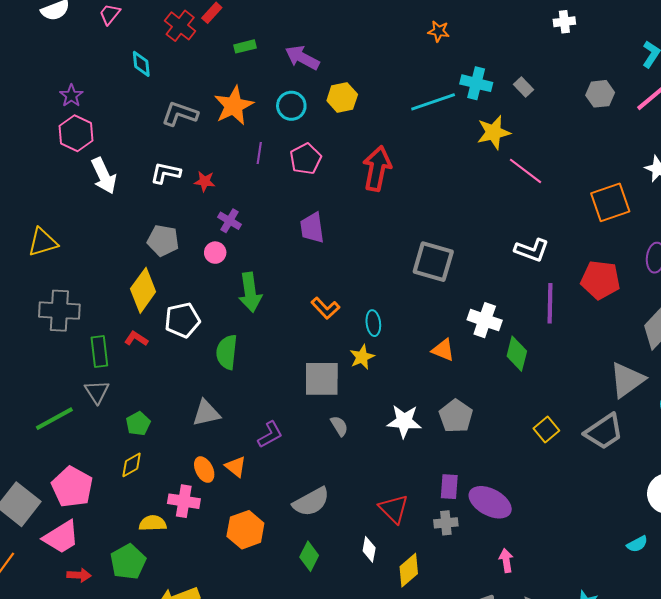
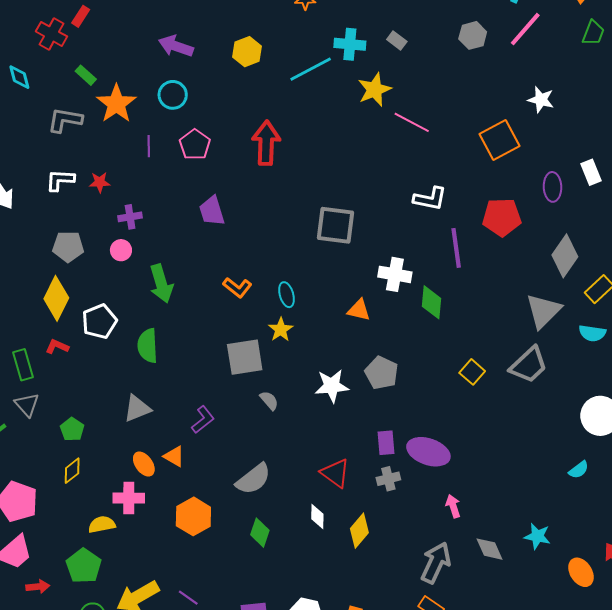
green rectangle: (245, 46) -> (86, 75), moved, turned 65
yellow hexagon: (342, 98) -> (247, 52), moved
purple cross: (229, 221) -> (130, 217), turned -30

